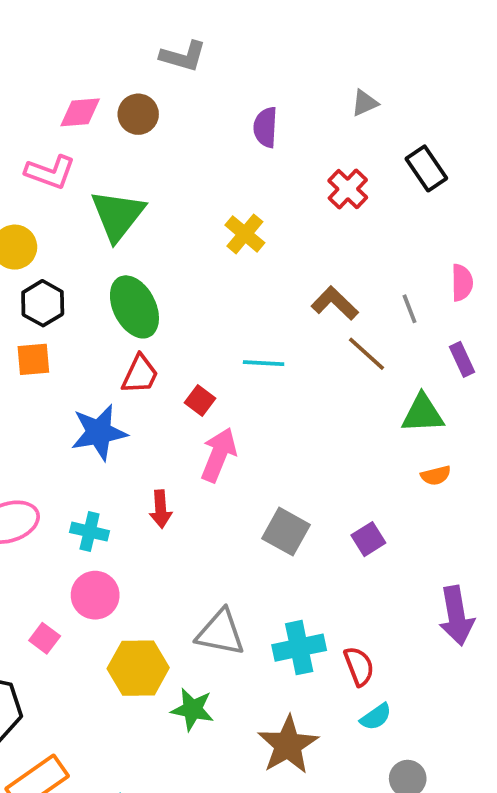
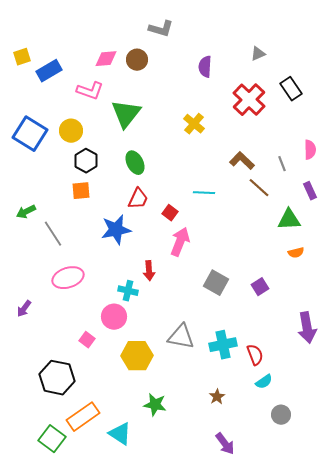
red cross: (348, 189) -> (249, 100), size x1.5
green ellipse: (134, 307) -> (135, 163), size x0.7
cyan cross: (90, 532) -> (128, 291), moved
green star: (192, 709) -> (155, 405), moved
brown star: (288, 745) -> (217, 397), size x0.5

